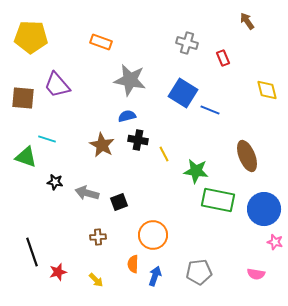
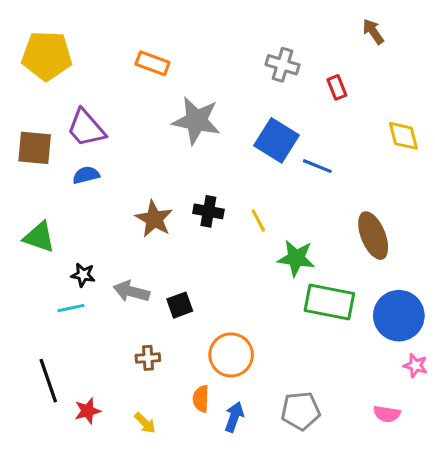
blue semicircle: (127, 116) -> (86, 175), moved
cyan line: (47, 139) -> (71, 308), moved, turned -30
yellow line: (164, 154) -> (258, 220), moved

